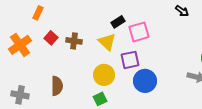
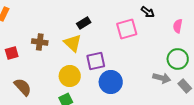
pink square: (139, 32) -> (127, 29), moved
red square: (51, 38) -> (12, 53), moved, turned 32
brown semicircle: (57, 86) -> (23, 87), turned -42

